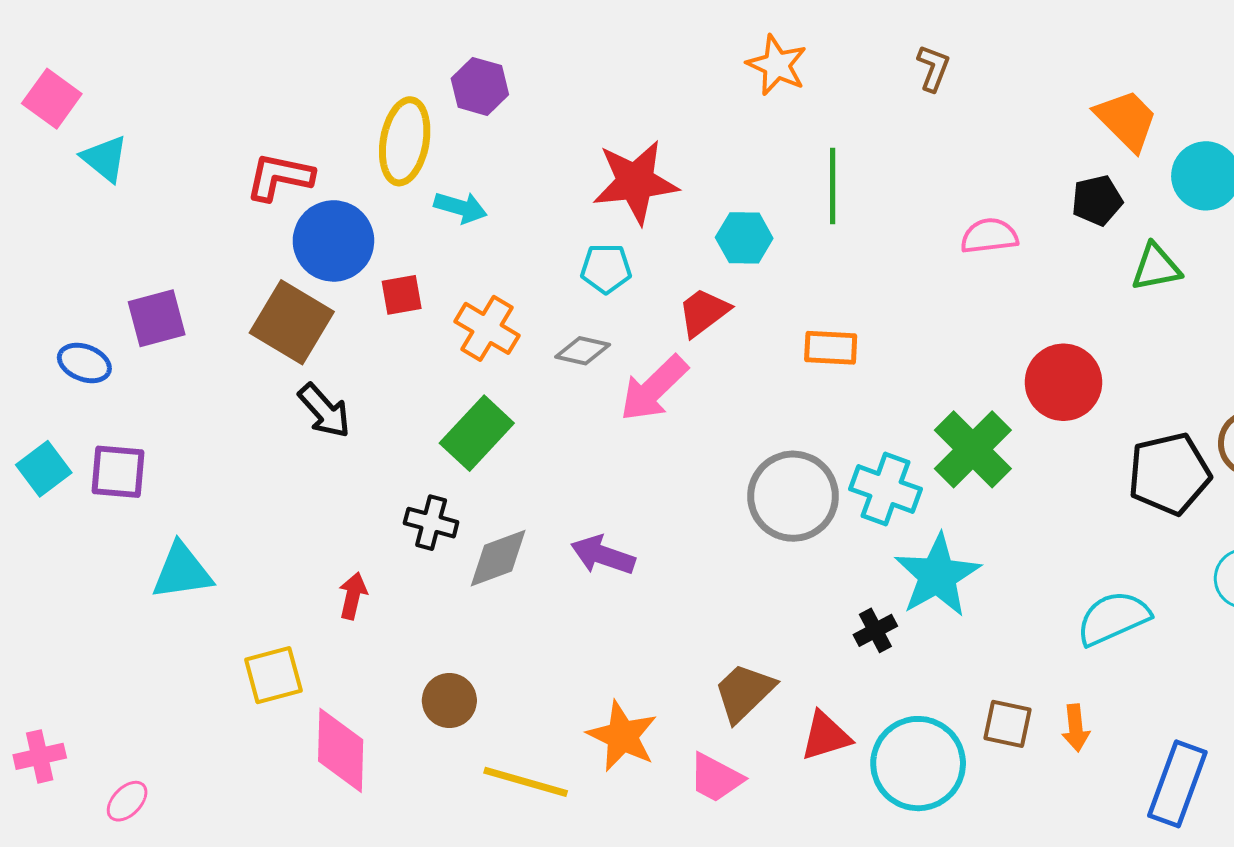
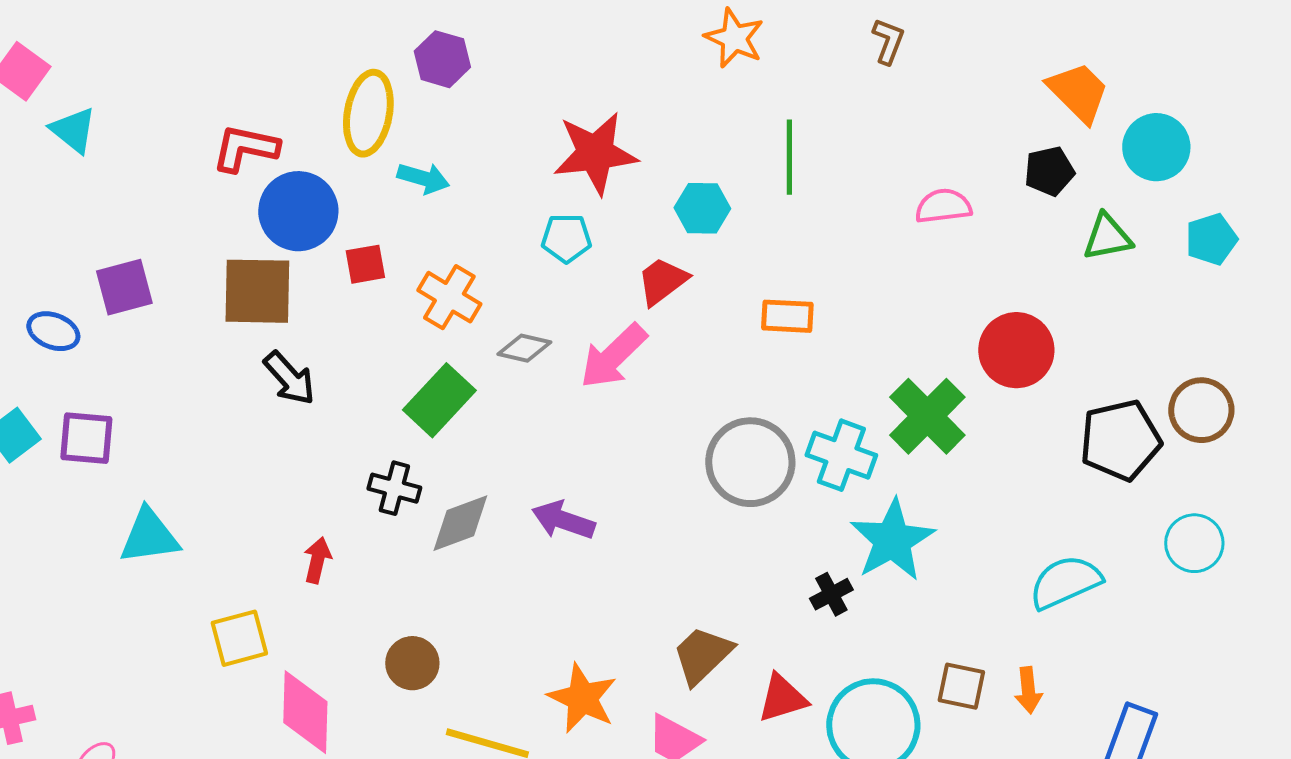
brown square: (292, 322) -> (257, 291), turned -30
gray diamond: (583, 351) -> (524, 348), moved

